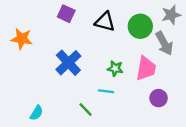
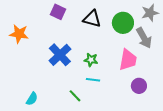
green star: (115, 68) -> (91, 60), moved

